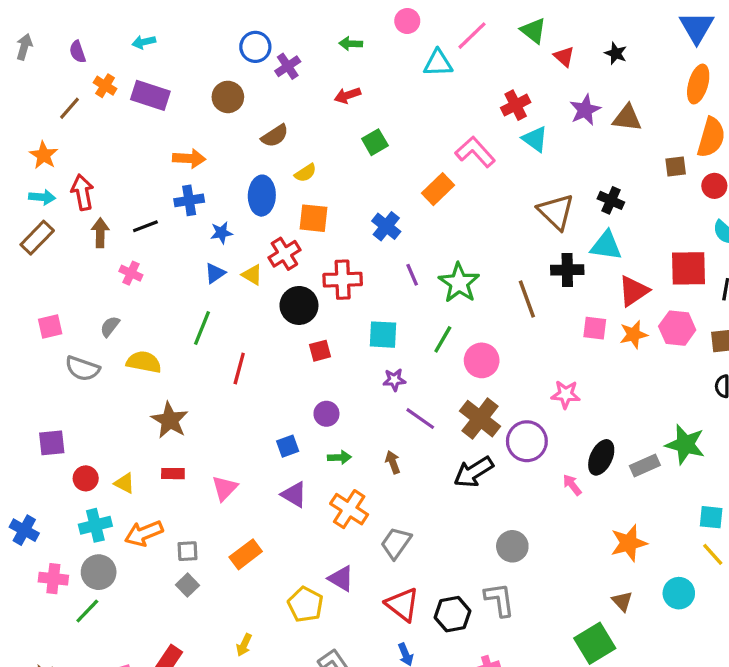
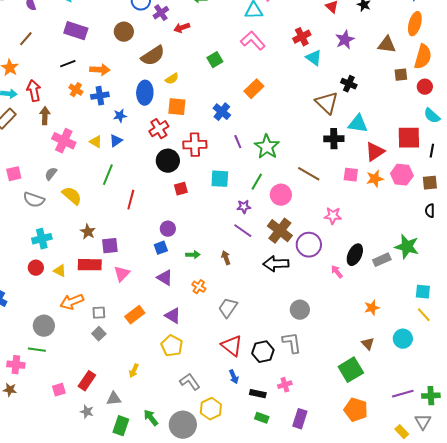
orange cross: (105, 86) -> (76, 90), moved
red arrow: (347, 95) -> (182, 28), moved
brown triangle: (627, 118) -> (387, 45), moved
brown semicircle: (275, 136) -> (153, 56), size x1.4
pink L-shape: (475, 152) -> (253, 41), moved
black cross: (611, 200) -> (349, 84), moved
black line: (145, 226) -> (68, 64), moved
pink cross: (131, 273) -> (64, 141), size x1.6
yellow triangle: (252, 275) -> (96, 142), moved
brown line: (527, 299) -> (309, 174), moved, turned -40
yellow semicircle: (144, 362) -> (72, 196), turned 30
purple star: (394, 380) -> (244, 207), moved
purple circle: (326, 414) -> (168, 229), moved
brown star: (170, 420) -> (88, 232), size x0.7
purple square: (52, 443) -> (110, 246), moved
black arrow: (474, 472) -> (276, 264), turned 30
red rectangle: (173, 474) -> (90, 265), size x1.6
orange cross: (349, 509) -> (199, 287), size x0.6
cyan cross: (95, 525) -> (42, 239), moved
orange star: (629, 543) -> (372, 308), size x0.7
pink cross: (53, 579) -> (16, 365), moved
purple triangle: (341, 579) -> (173, 316), moved
green line: (87, 611) -> (37, 350), turned 54

